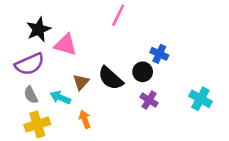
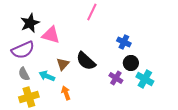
black circle: (143, 72) -> (131, 63), moved
cyan cross: (200, 99) -> (145, 79), moved

